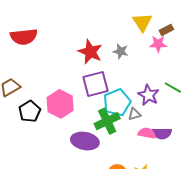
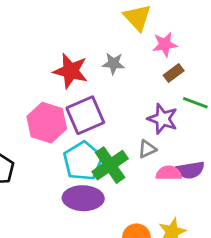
brown rectangle: (166, 30) -> (174, 73), moved
cyan pentagon: (117, 102) -> (83, 161), moved
pink hexagon: (60, 104) -> (47, 123), moved

